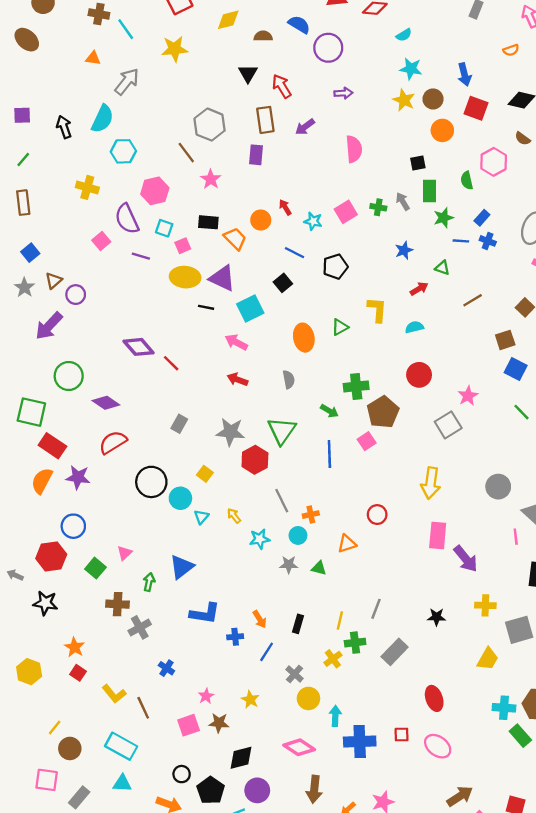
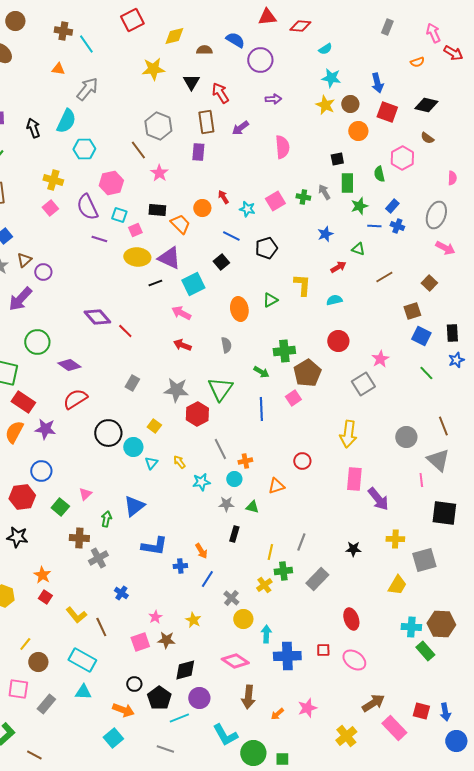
yellow star: (175, 49) -> (153, 69), moved
pink square: (101, 241) -> (50, 208), moved
black line: (206, 307) -> (155, 283), turned -32
black rectangle: (298, 624) -> (234, 534), moved

